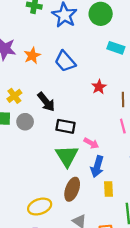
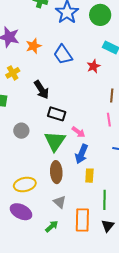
red star: (99, 87) -> (93, 66), moved
yellow cross: (14, 96) -> (13, 73), moved
gray circle: (25, 122) -> (21, 131), moved
brown ellipse: (72, 189) -> (56, 172), turned -30

